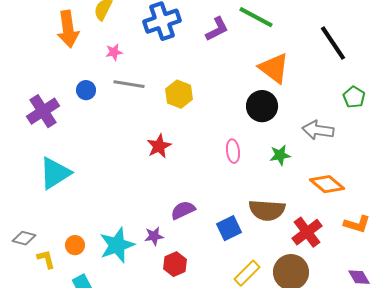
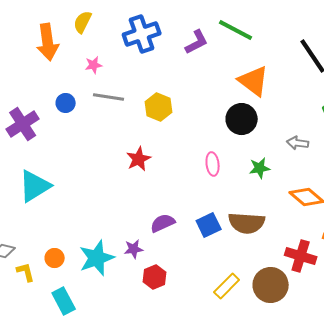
gray arrow: (318, 130) -> (298, 143), size x0.7
blue square: (229, 228) -> (209, 225), moved
red cross: (307, 232) -> (301, 256), moved, turned -36

